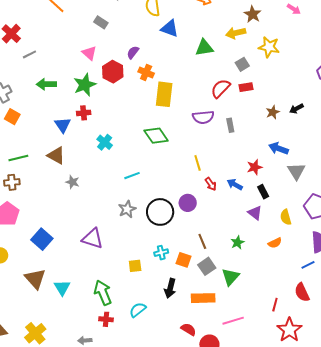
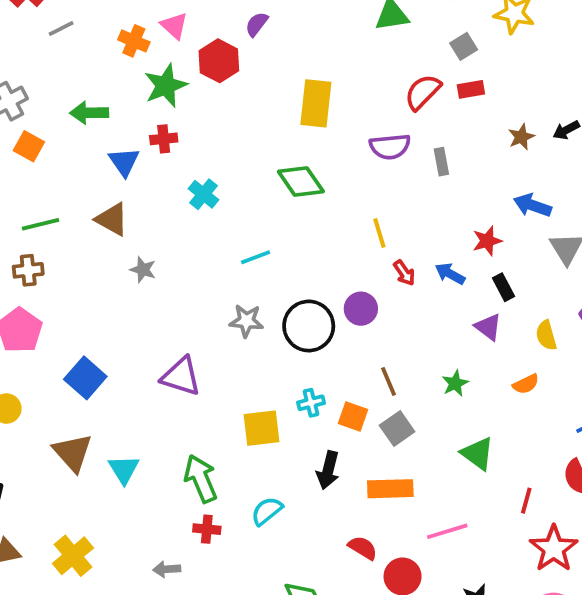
orange cross: (146, 73) -> (134, 41), moved
green arrow: (46, 84) -> (89, 113), moved
gray star: (127, 209) -> (246, 321), turned 30
yellow square: (135, 266) -> (261, 428), size x1.5
green triangle: (230, 277) -> (478, 454), moved, turned -36

